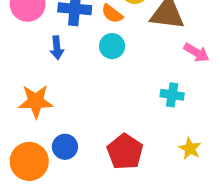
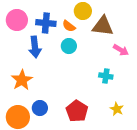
blue arrow: (57, 48) -> (35, 47), size x1.5
orange star: (36, 101) -> (22, 80), turned -30

